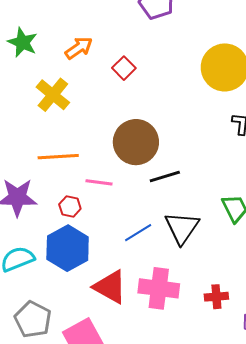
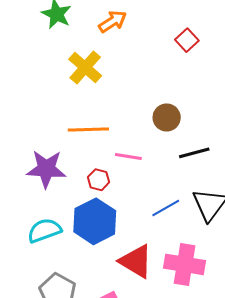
red square: (124, 68) -> (187, 40), moved
brown circle: (136, 142) -> (167, 118), size x0.6

